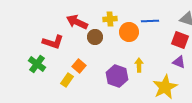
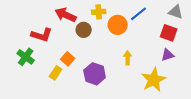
blue line: (150, 21) -> (139, 14), turned -36
purple triangle: (179, 62) -> (168, 55), turned -40
purple hexagon: (117, 76) -> (95, 74), moved

